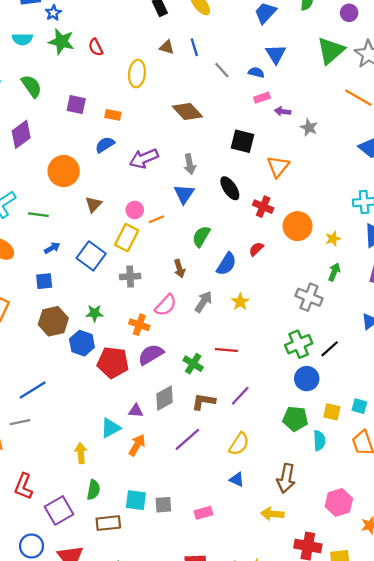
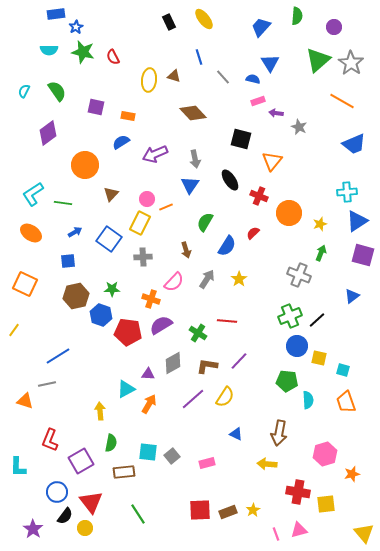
brown triangle: (167, 47) -> (174, 76), moved
yellow square: (332, 412) -> (319, 358), moved
yellow semicircle: (239, 444) -> (225, 397), moved
gray square: (163, 505) -> (172, 456), turned -35

